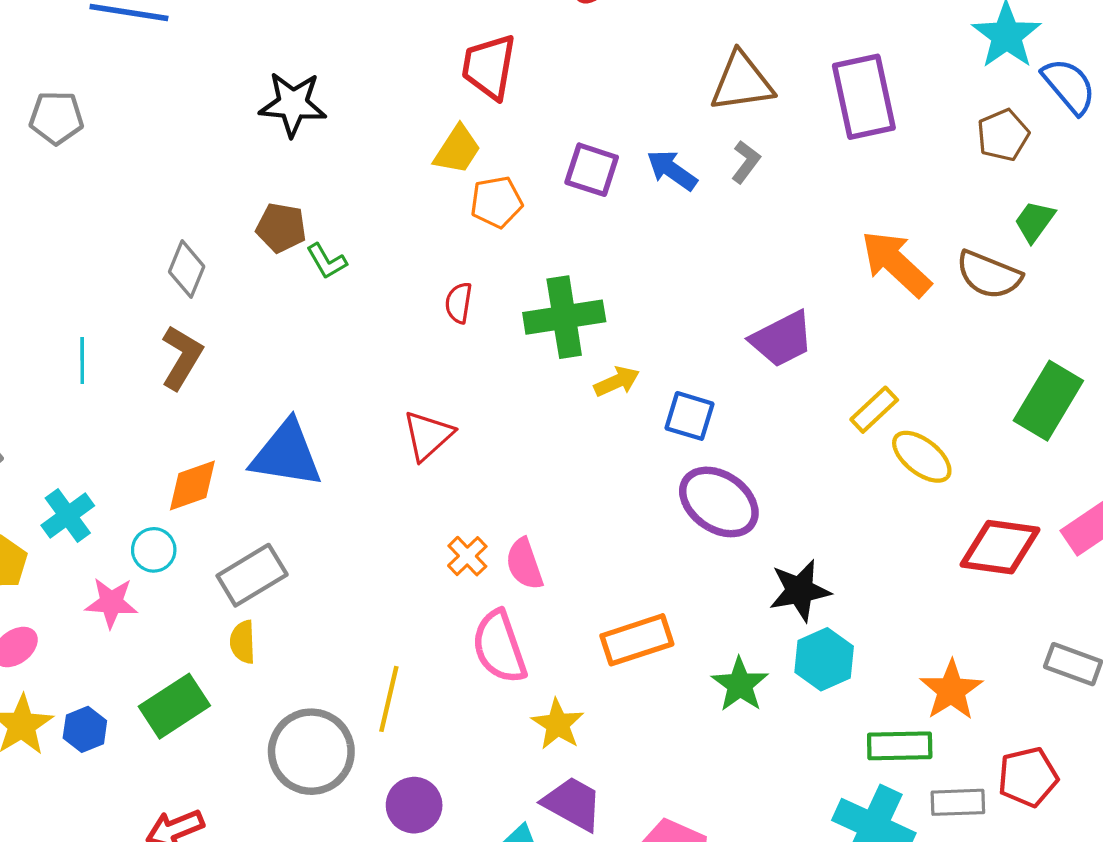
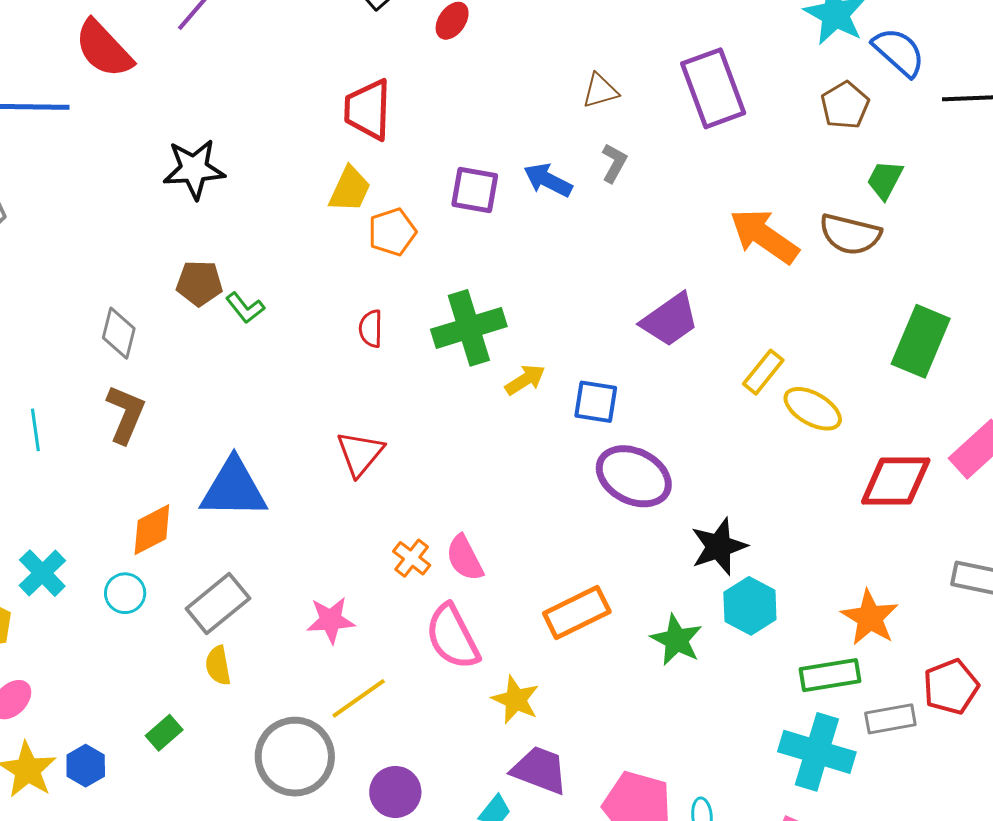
brown triangle: (742, 82) -> (600, 91), size x0.6
pink star: (111, 603) -> (331, 620), moved
yellow line: (389, 699) -> (359, 698), turned 50
green rectangle: (174, 706) -> (164, 733), size x0.6

